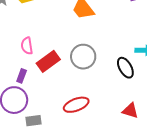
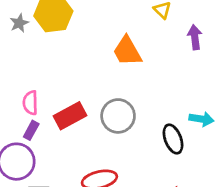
pink semicircle: (27, 46) -> (30, 103), moved

